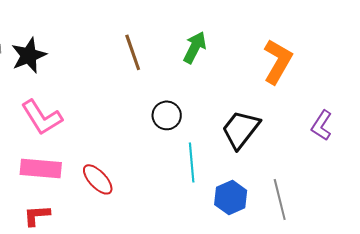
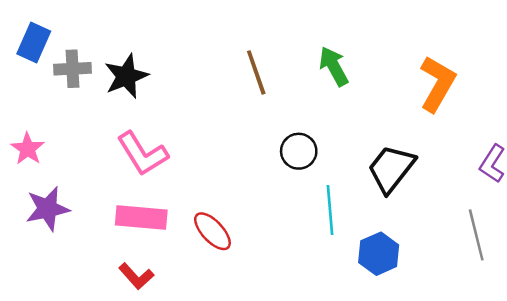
green arrow: (195, 47) -> (334, 66), turned -56
gray line: (280, 199) -> (476, 235), moved
red L-shape: (37, 215) -> (136, 276), turned -128

